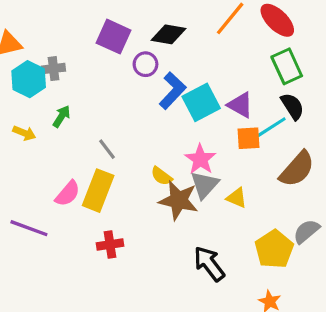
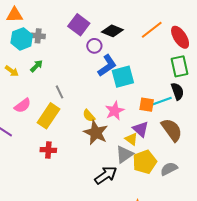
purple triangle: (240, 105) -> (141, 129), moved
brown semicircle: (297, 169) -> (172, 130), turned -90
gray triangle: (205, 185) -> (124, 154), moved
pink semicircle: (68, 194) -> (23, 106), moved
yellow pentagon: (274, 249) -> (145, 162), moved
black arrow: (209, 264) -> (106, 175), turned 80

